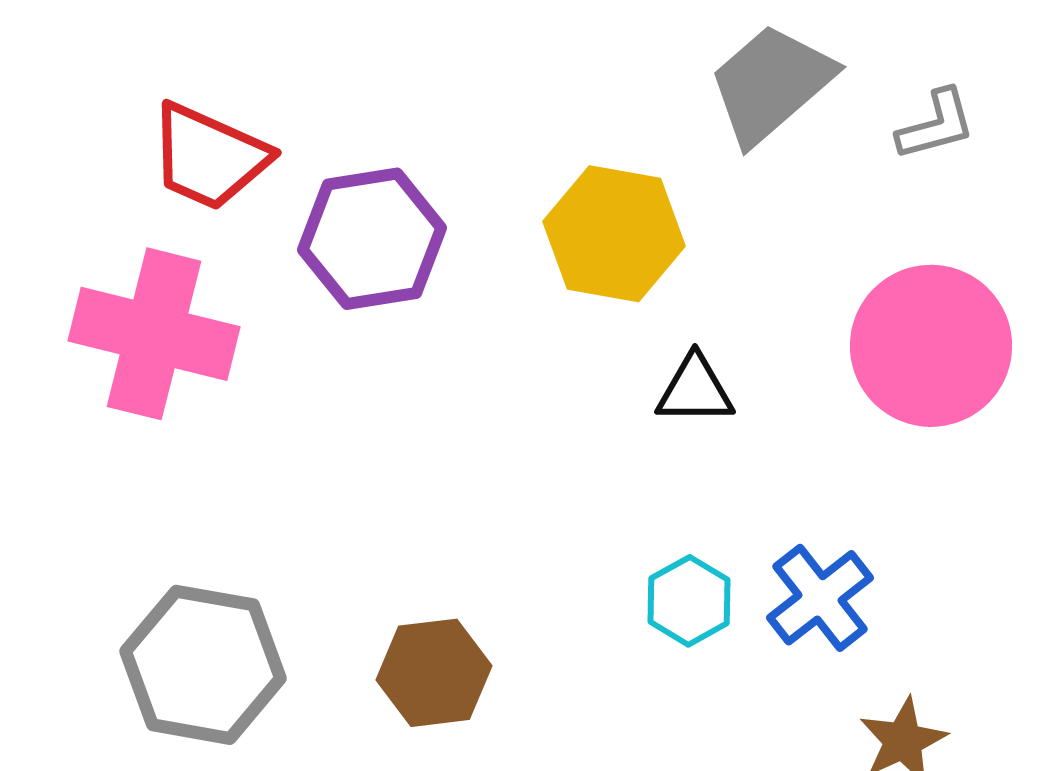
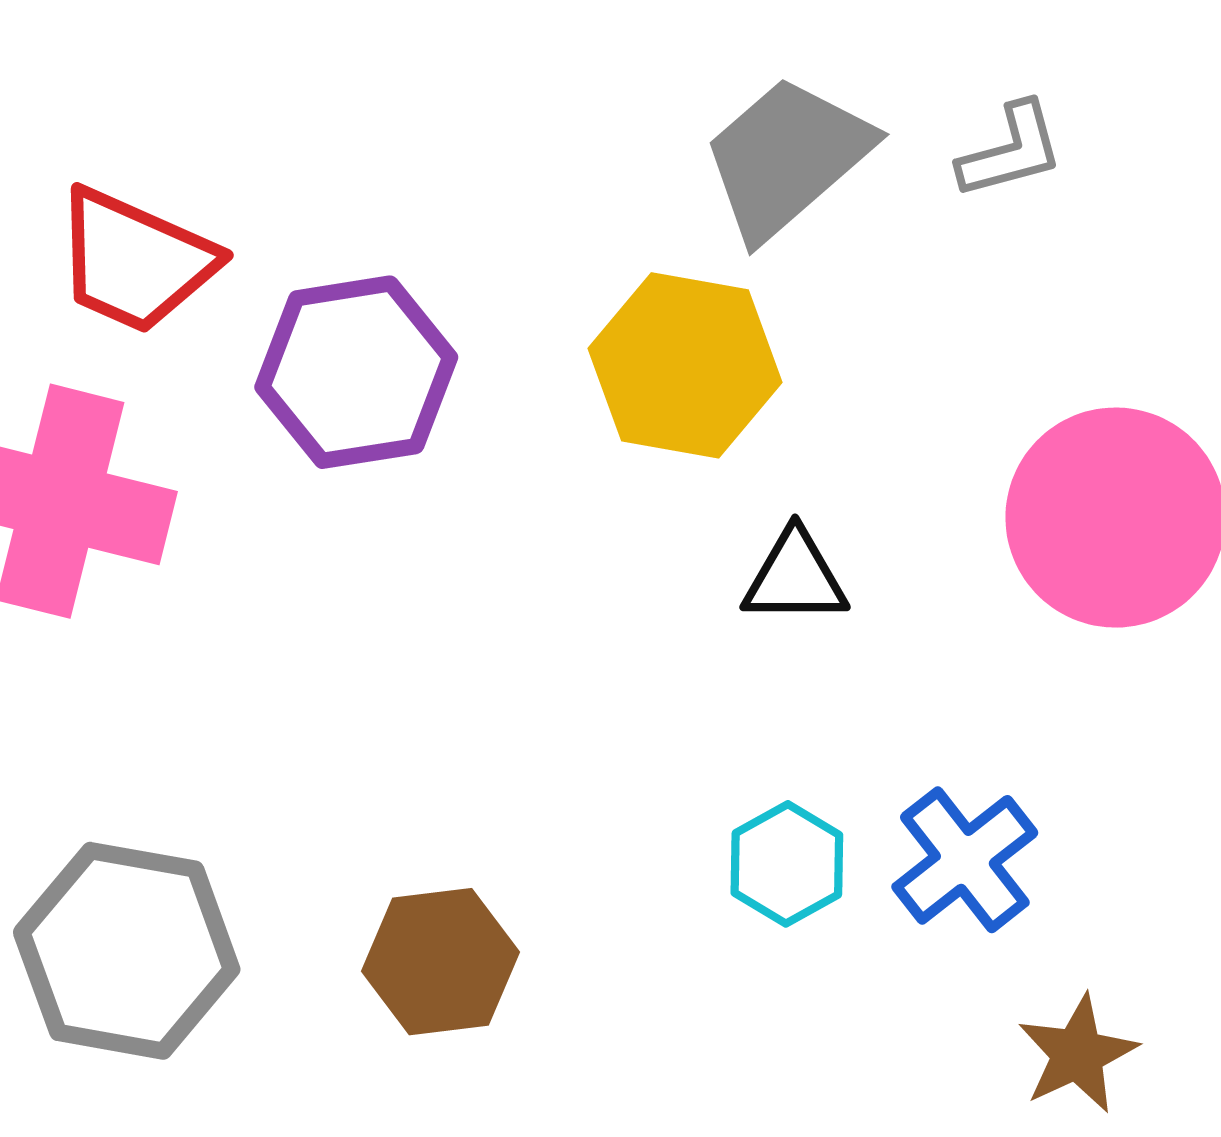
gray trapezoid: (771, 84) -> (787, 158), moved
gray L-shape: (936, 125) -> (1011, 151), moved

